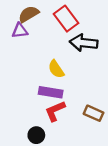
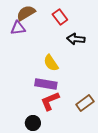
red rectangle: (66, 19) -> (60, 17), size x0.7
black arrow: (84, 43) -> (76, 39), size x0.7
brown rectangle: (94, 113) -> (85, 103), turned -60

